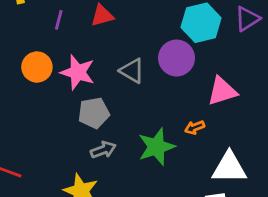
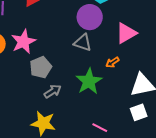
gray triangle: (132, 71) -> (83, 43), moved
pink star: (78, 72) -> (23, 42), turned -30

